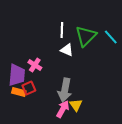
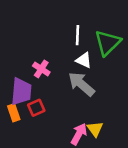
pink cross: (35, 65) -> (41, 69), moved
gray arrow: (65, 90) -> (81, 84), moved, turned 120
orange rectangle: (19, 92) -> (14, 113), moved, turned 56

